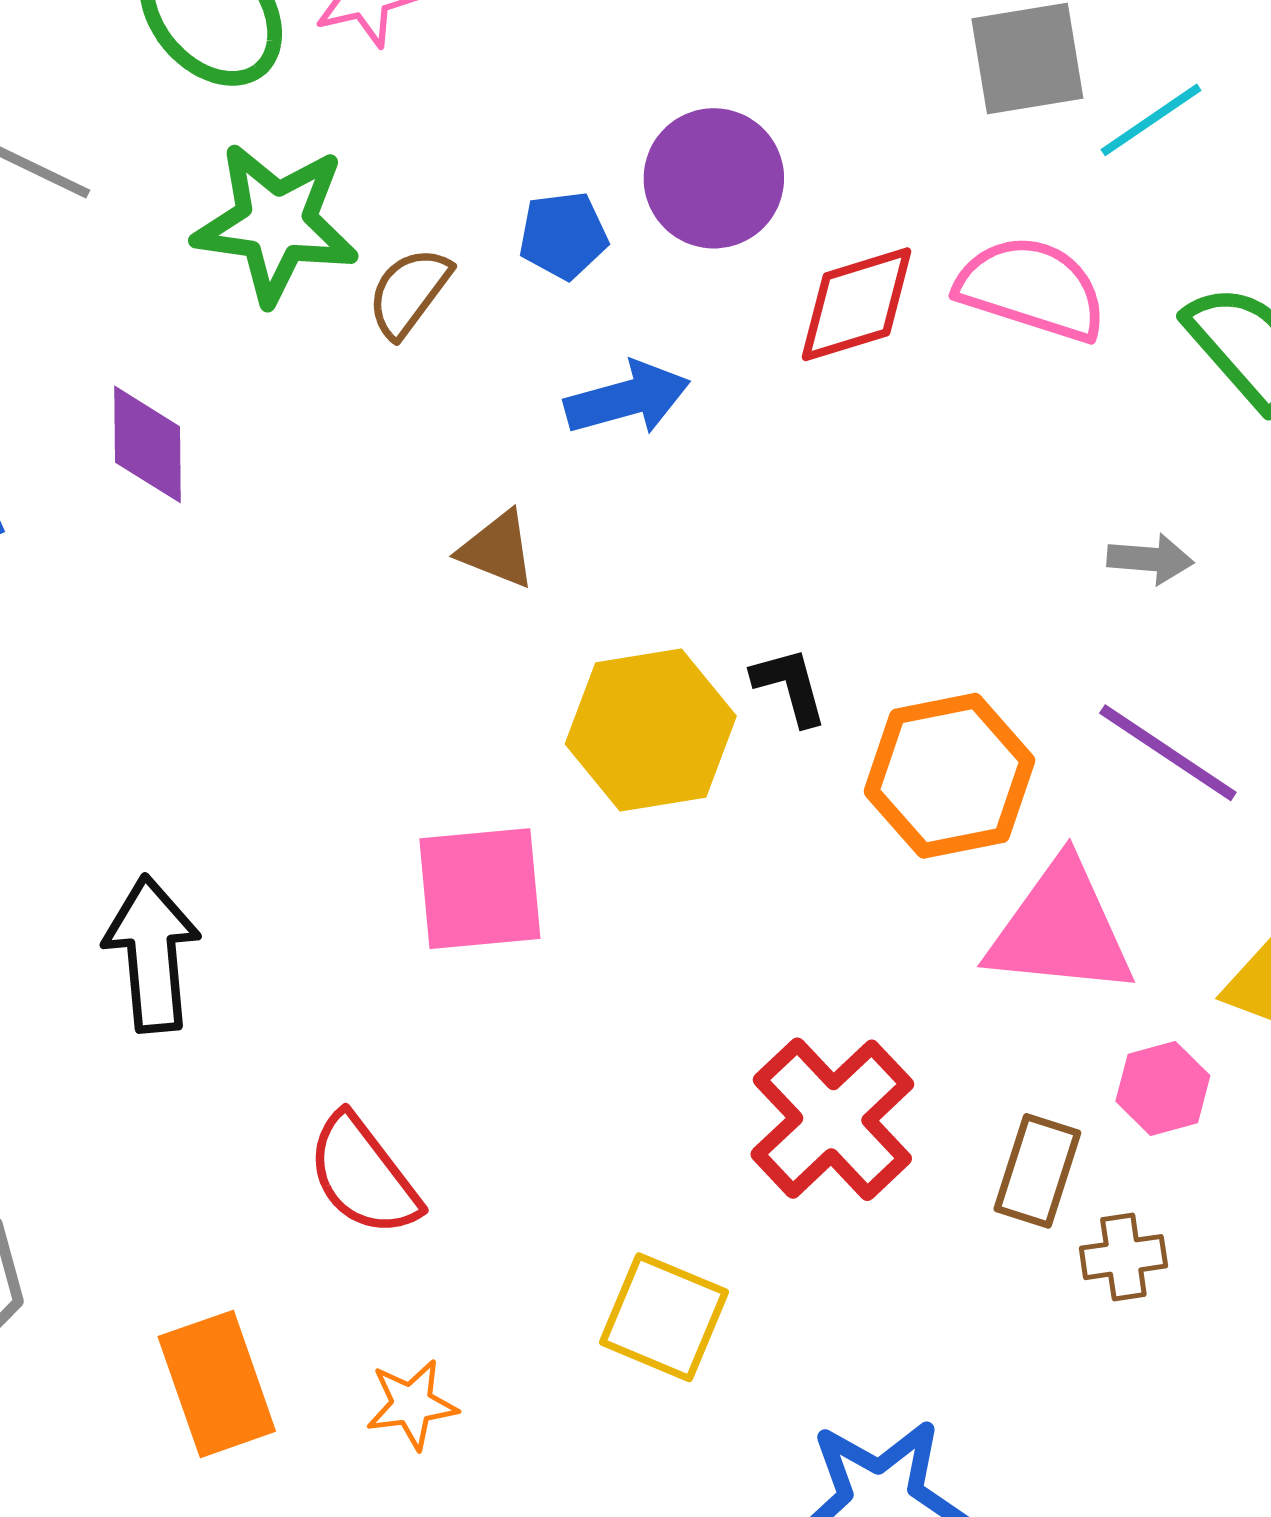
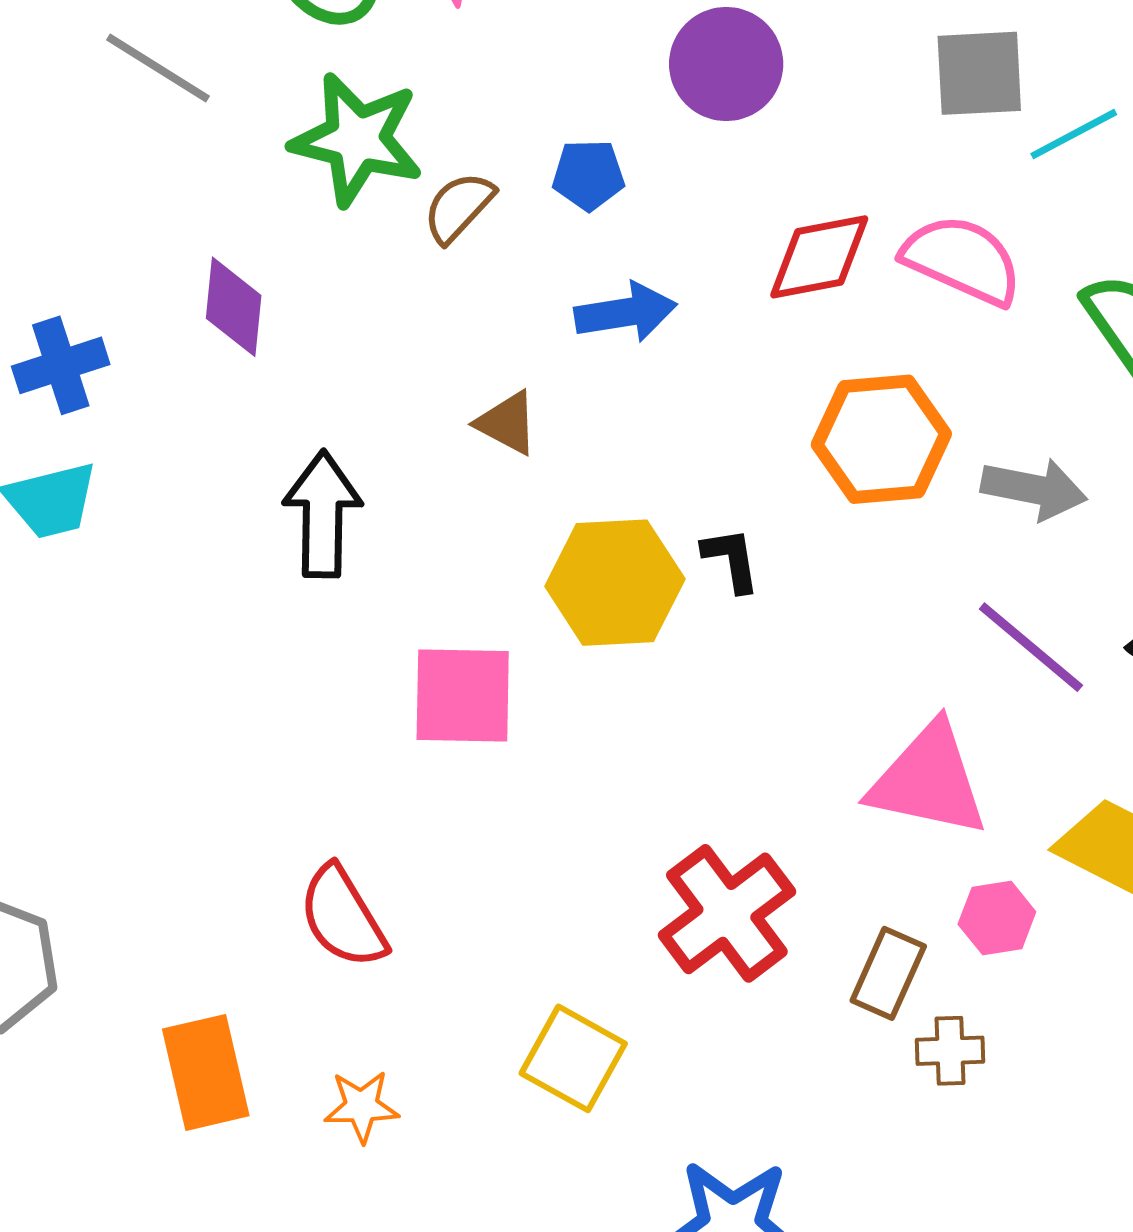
purple circle: (714, 178) -> (726, 64), moved
gray arrow: (1150, 559) -> (1034, 489), size x1.5
orange hexagon: (950, 776) -> (881, 439), moved
black arrow: (152, 954) -> (323, 514), moved

